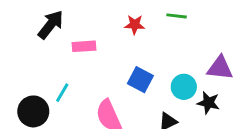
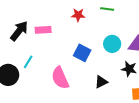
black arrow: (51, 25) -> (19, 31), moved
cyan circle: (184, 87) -> (112, 44), moved

